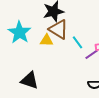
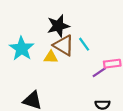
cyan line: (78, 42) -> (84, 44), moved

